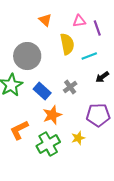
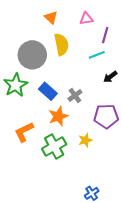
purple line: (97, 28) -> (105, 35), moved, turned 35
yellow semicircle: (67, 44) -> (61, 44), moved
gray cross: (70, 87) -> (75, 95), moved

